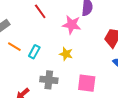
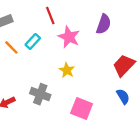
pink star: (72, 25) -> (69, 37), moved
cyan rectangle: (34, 52) -> (33, 41), moved

